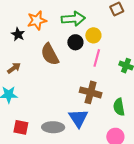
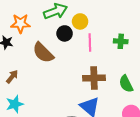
orange star: (37, 20) -> (20, 23), turned 30

